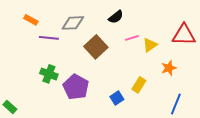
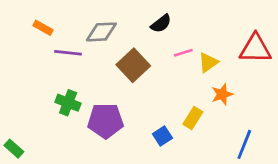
orange star: (169, 68) -> (222, 94), moved
purple pentagon: (76, 87) -> (105, 121), turned -30

